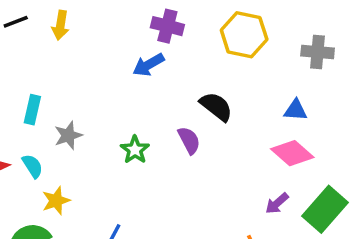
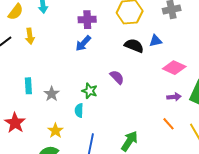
black semicircle: (216, 106) -> (134, 46), moved
blue triangle: (296, 110) -> (156, 41), moved
cyan semicircle: (32, 166) -> (79, 110), moved, turned -128
purple arrow: (277, 203) -> (174, 97), turned -128

